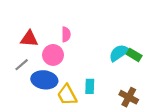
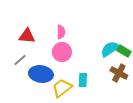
pink circle: (53, 55) -> (62, 52), moved
yellow trapezoid: (67, 95) -> (62, 88), turned 80
brown cross: (129, 97) -> (119, 73), moved

